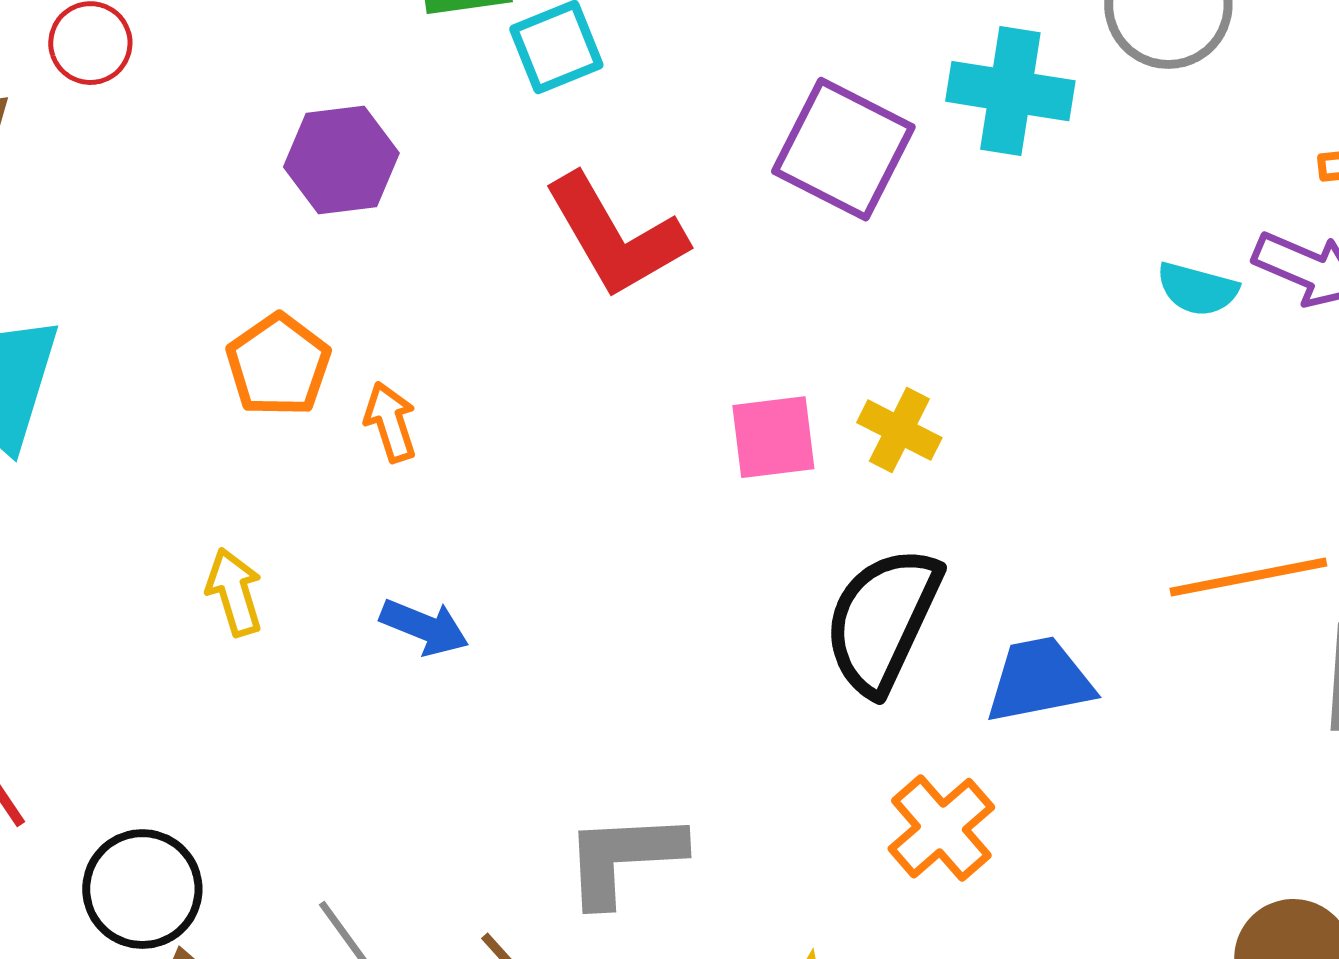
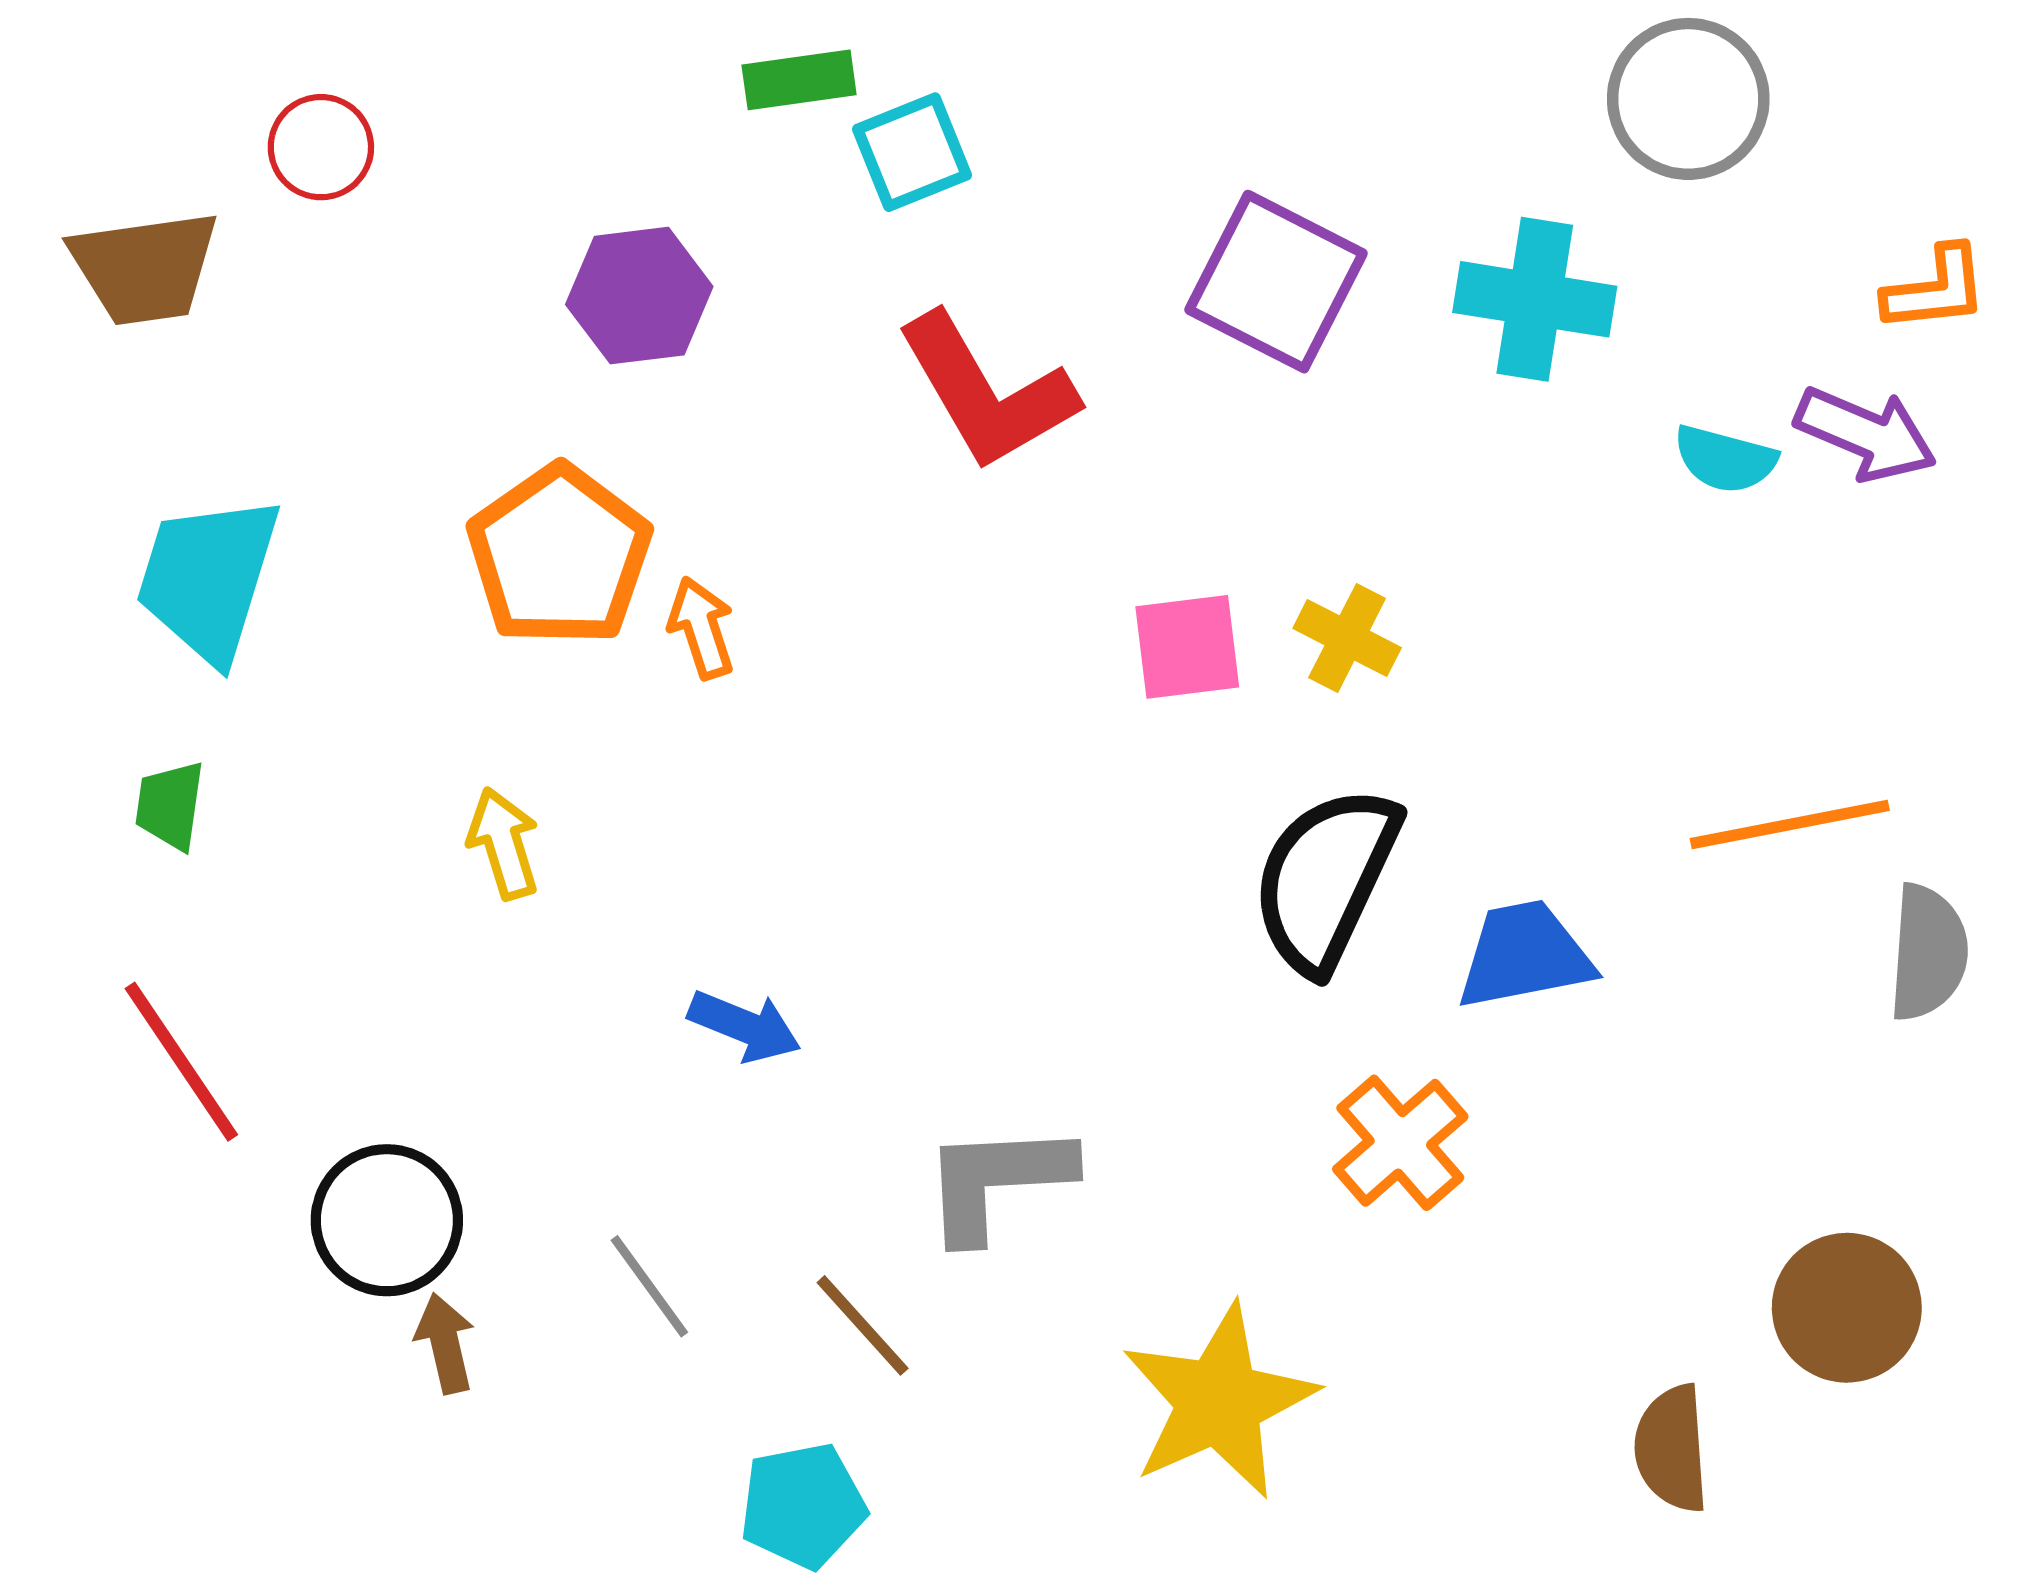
cyan cross: (1010, 91) -> (1535, 299), moved
orange pentagon: (278, 365) -> (559, 556), size x1.4
blue arrow: (424, 627) -> (745, 1026), moved

